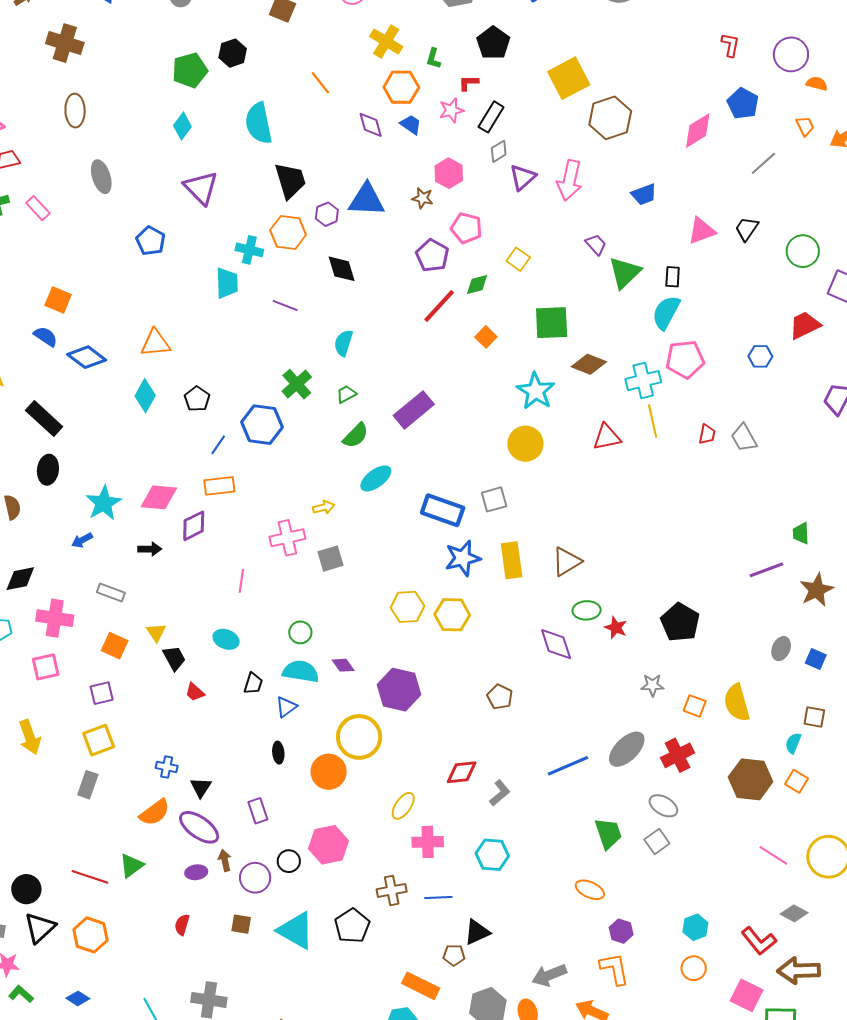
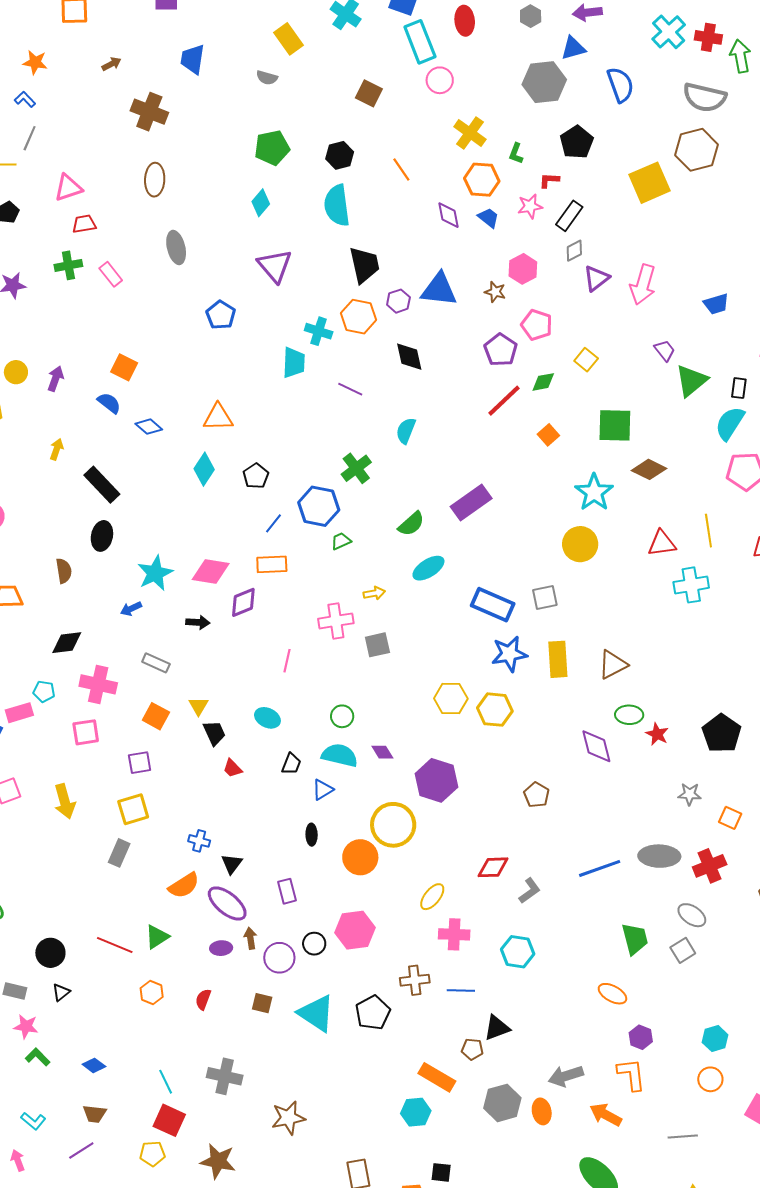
black hexagon: (233, 53) -> (340, 155), moved
brown hexagon: (610, 118) -> (697, 150), moved
blue diamond: (87, 357) -> (149, 427), size x0.7
cyan cross: (643, 381) -> (691, 585), moved
green trapezoid: (346, 394) -> (341, 541), moved
gray ellipse: (627, 749) -> (659, 856), turned 42
black triangle: (40, 928) -> (61, 992), size x0.6
orange hexagon: (91, 935) -> (152, 993), moved, size x0.7

